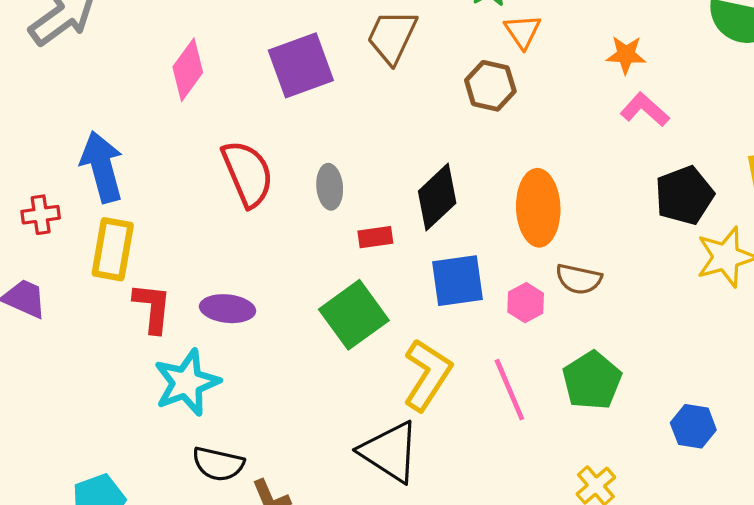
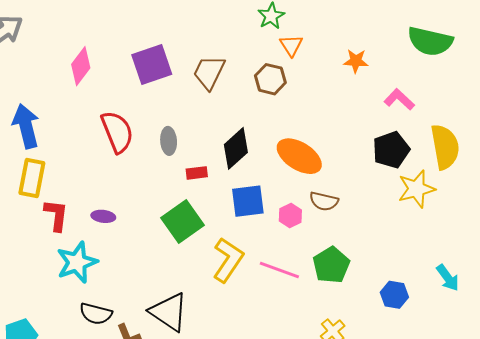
brown trapezoid: (392, 37) -> (209, 72), moved
pink L-shape: (645, 110) -> (399, 99), moved
orange ellipse: (538, 208) -> (299, 156), turned -57
purple ellipse: (228, 309) -> (103, 216), size x0.7
pink line: (509, 390) -> (279, 270), turned -48
black triangle: (390, 452) -> (169, 312), moved

